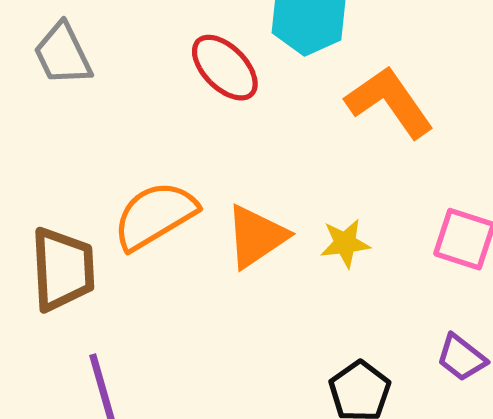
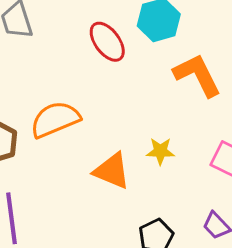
orange triangle: (256, 237) -> (112, 171), moved, turned 48

